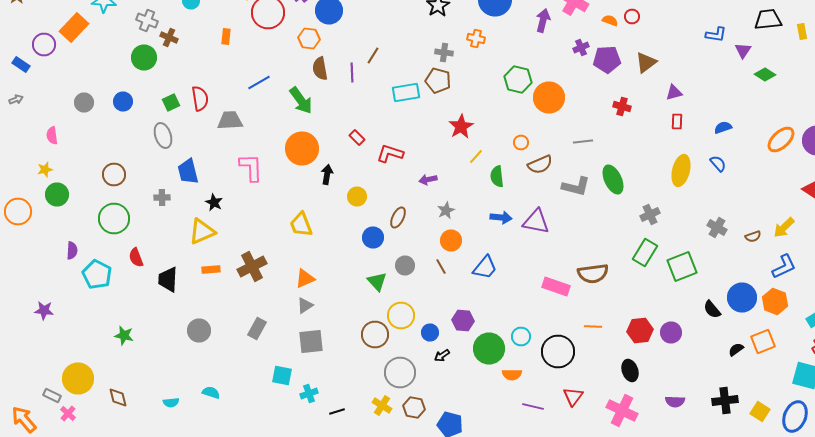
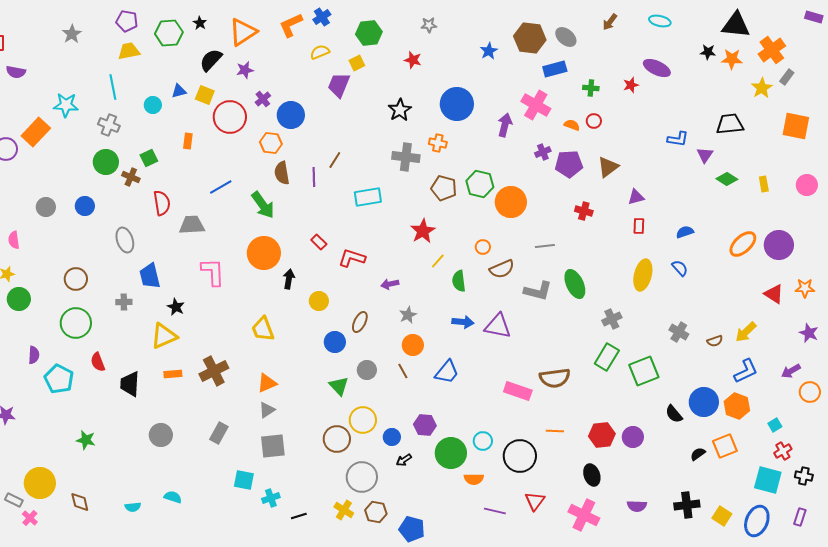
yellow rectangle: (802, 32) -> (764, 184), moved
brown cross: (169, 38) -> (131, 177), moved
gray cross: (444, 52) -> (406, 157), size x1.5
brown pentagon: (438, 80) -> (444, 188), moved
green square: (171, 102) -> (149, 158), moved

